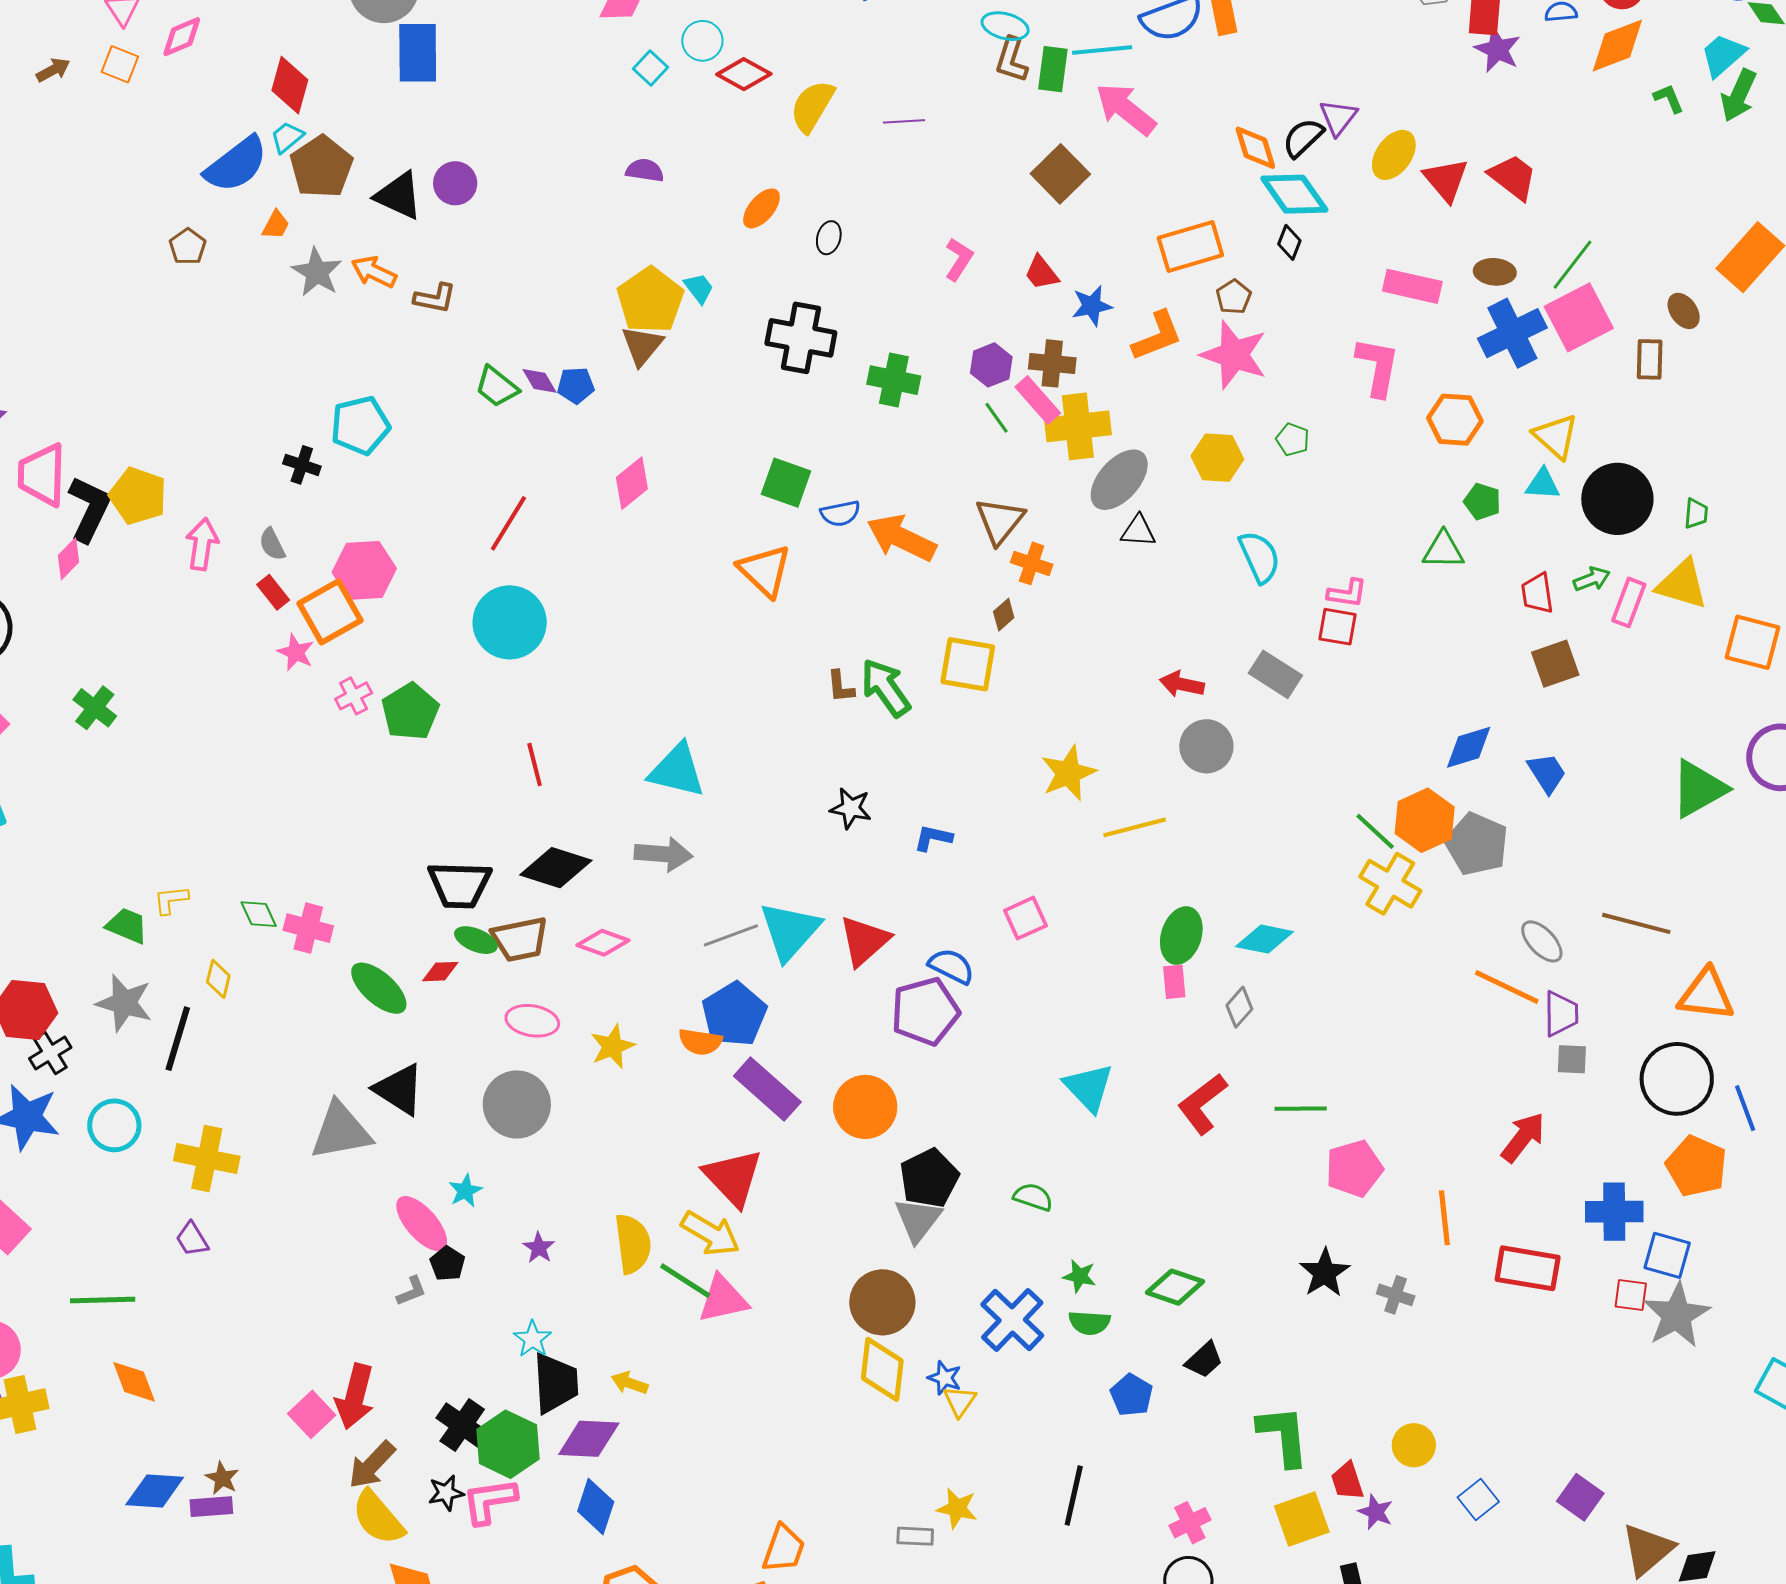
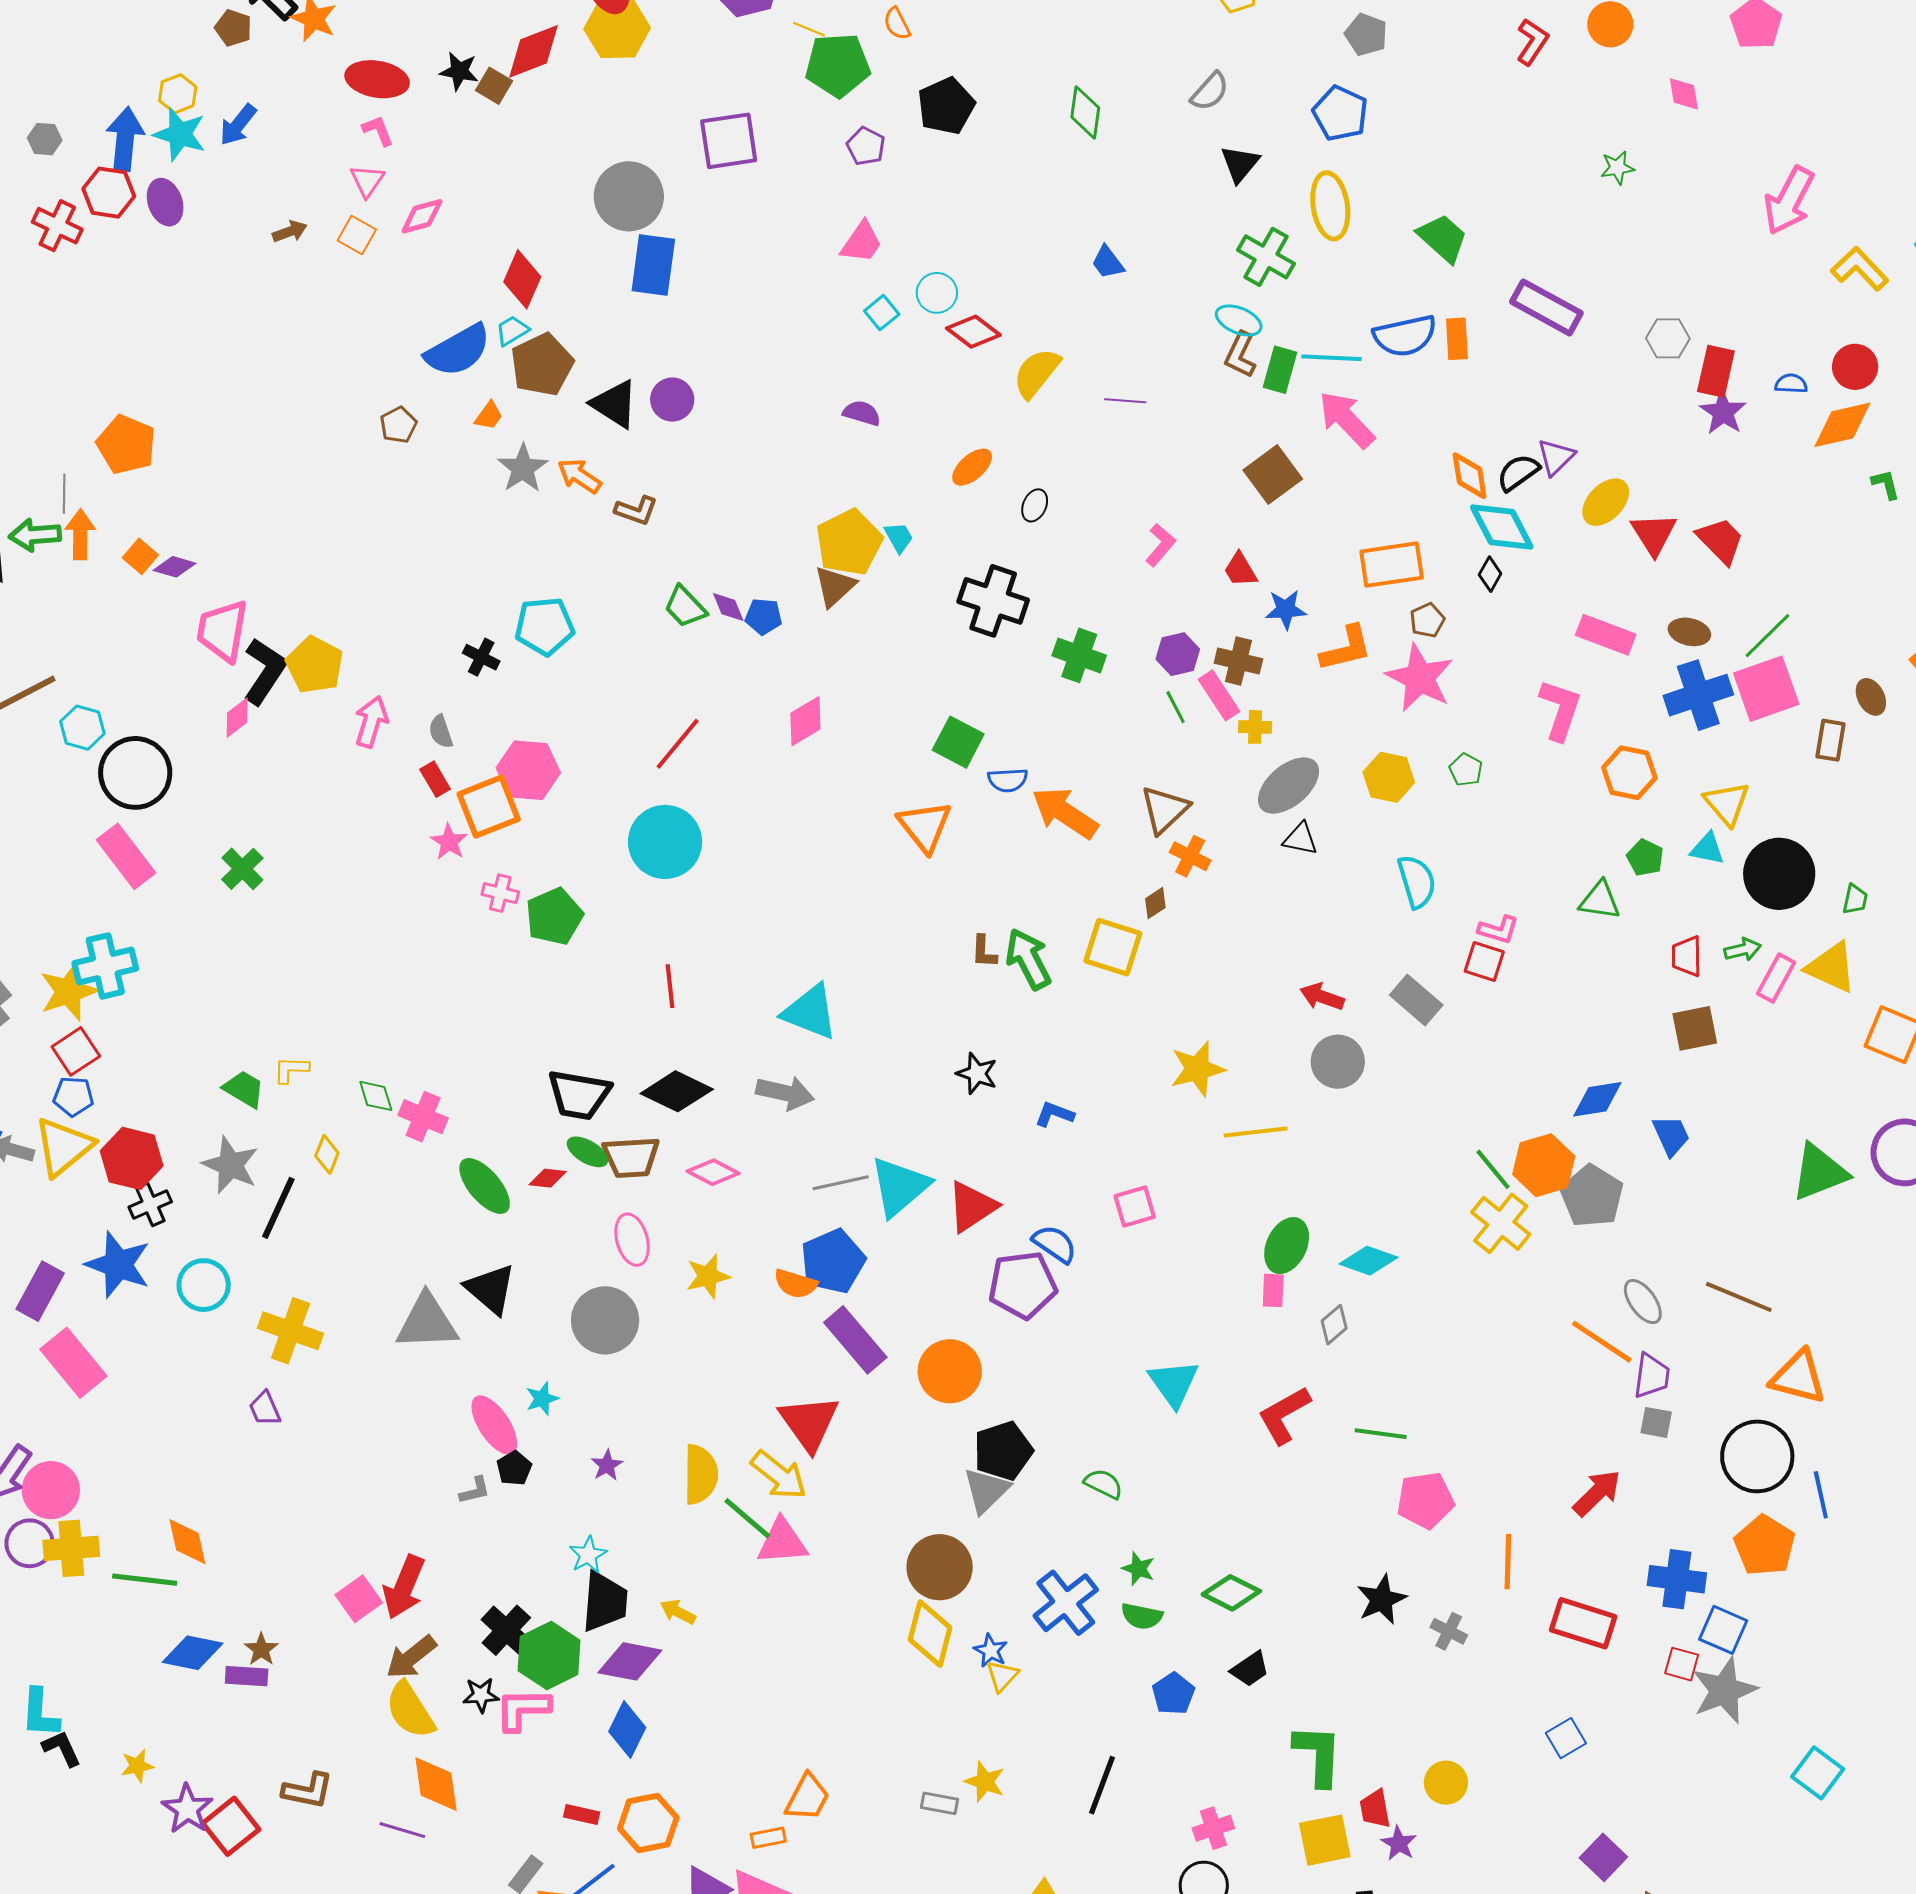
yellow cross: (1078, 426) -> (1255, 727), size x0.5
pink cross: (354, 696) -> (500, 893), turned 33
pink ellipse: (532, 1021) -> (632, 1240), turned 57
green line: (103, 1300) -> (145, 1580), moved
blue square: (1478, 1500) -> (1566, 1738), moved

